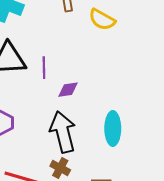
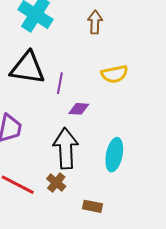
yellow semicircle: (102, 20) -> (115, 74), moved, turned -52

